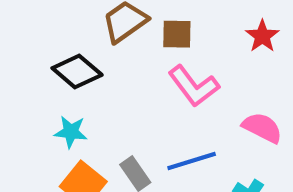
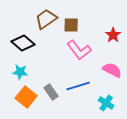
red star: (262, 36) -> (113, 35), moved

